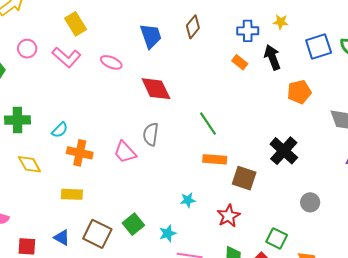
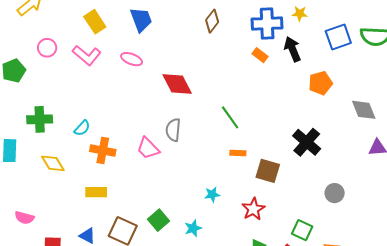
blue cross: (248, 31) -> (267, 24), size x1.4
blue trapezoid: (151, 36) -> (141, 20), moved
orange rectangle: (215, 159) -> (238, 153), size x0.7

